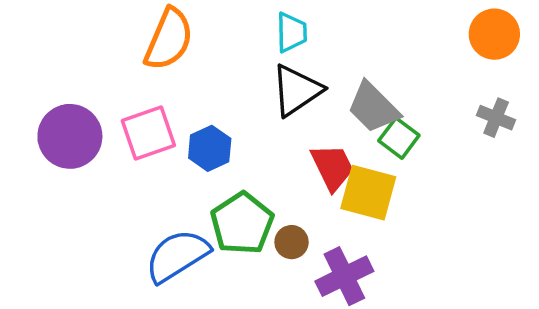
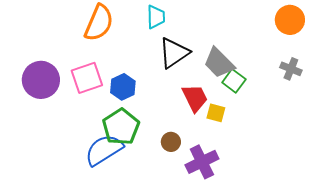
cyan trapezoid: (292, 32) -> (156, 17), moved
yellow square: (368, 193) -> (216, 113), size x0.6
green pentagon: (242, 223) -> (121, 127), moved

